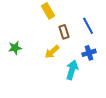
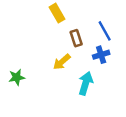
green star: (15, 48) -> (17, 77), moved
blue cross: (89, 53) -> (101, 55), moved

